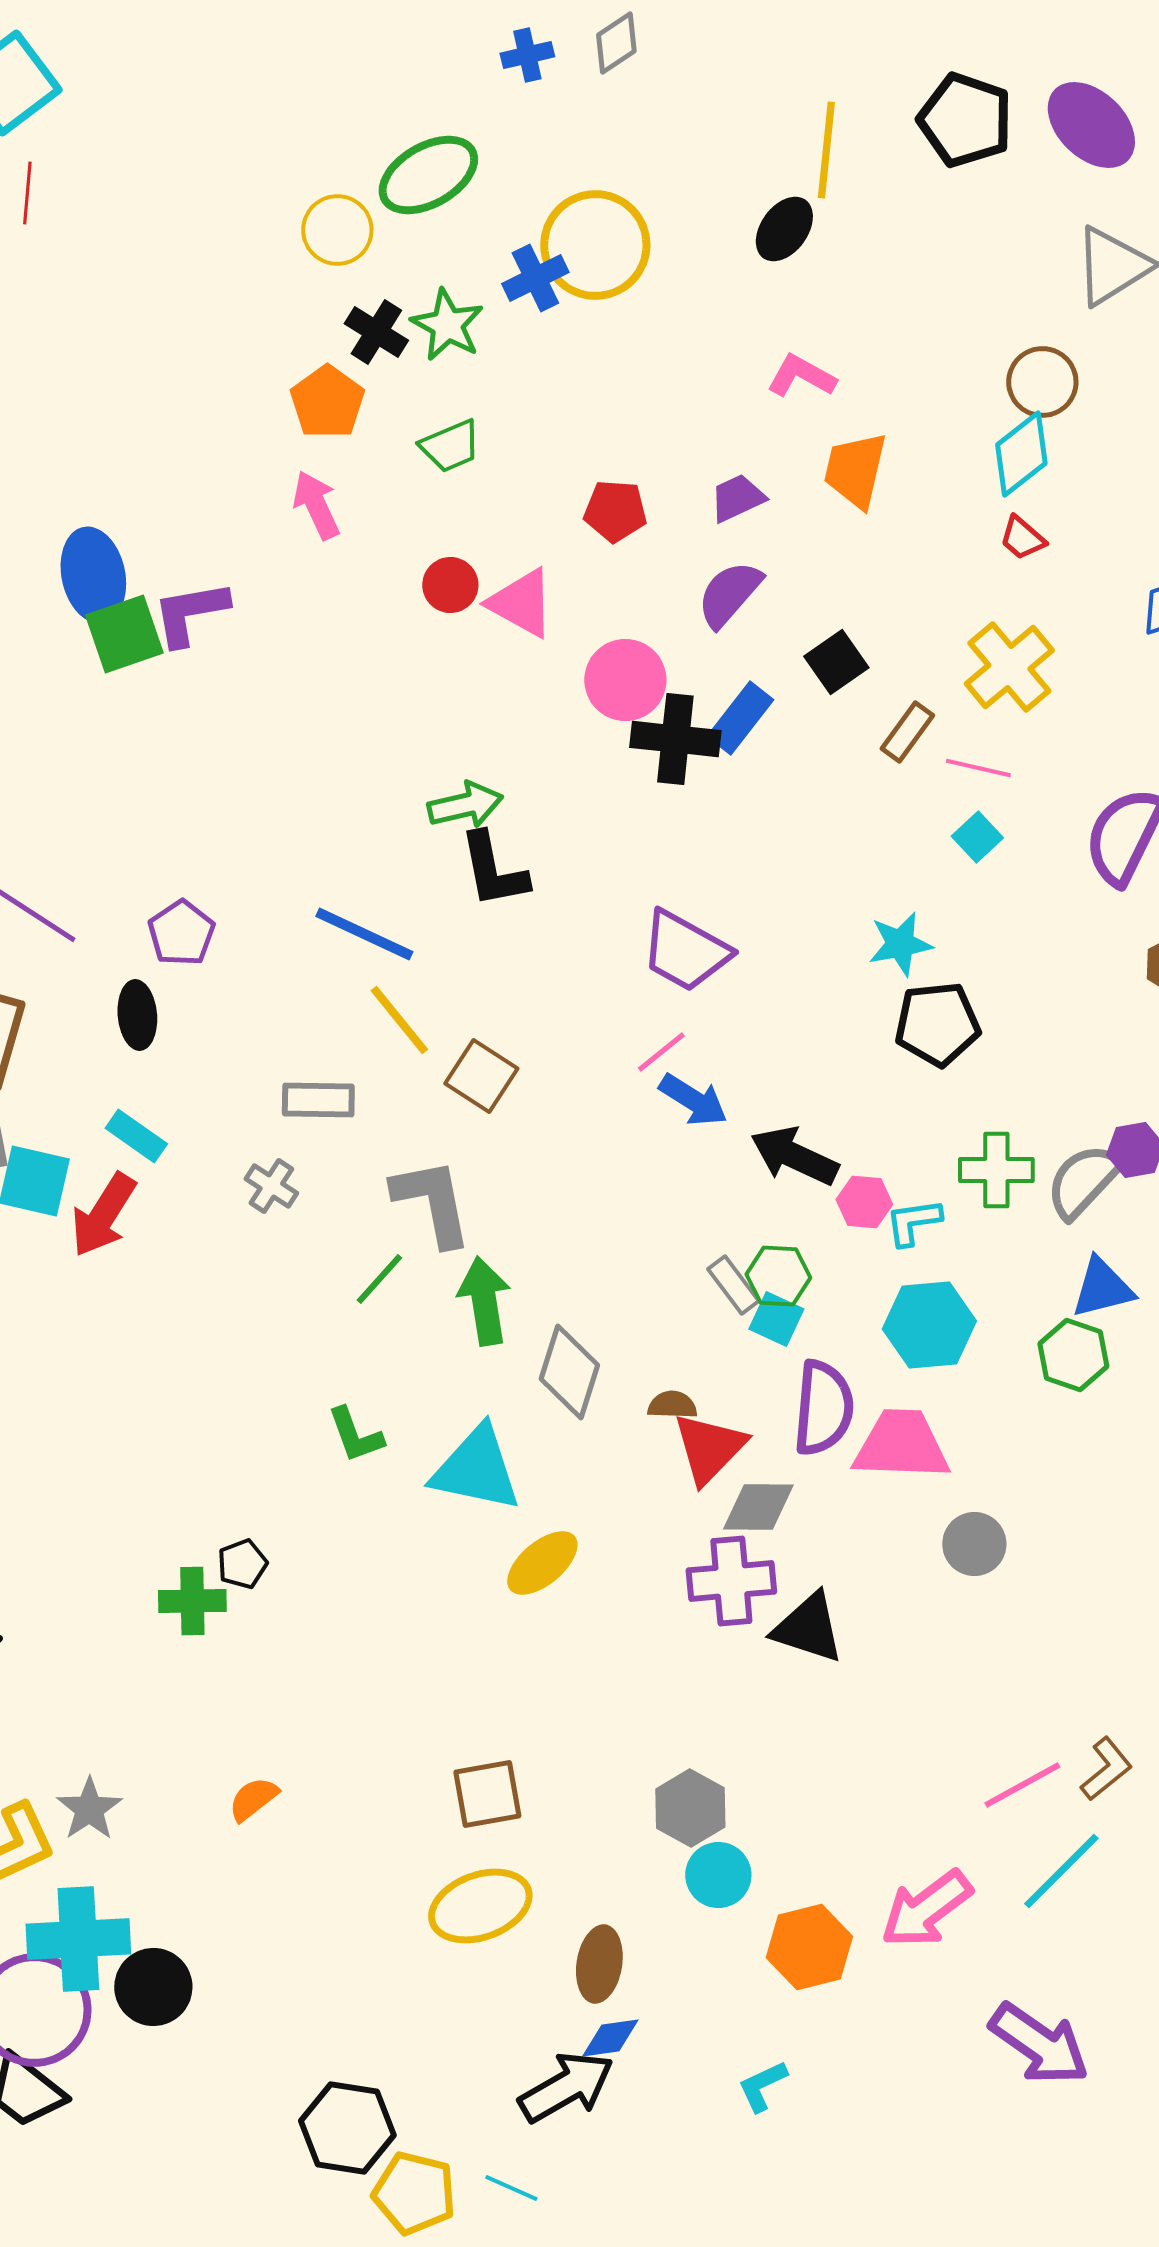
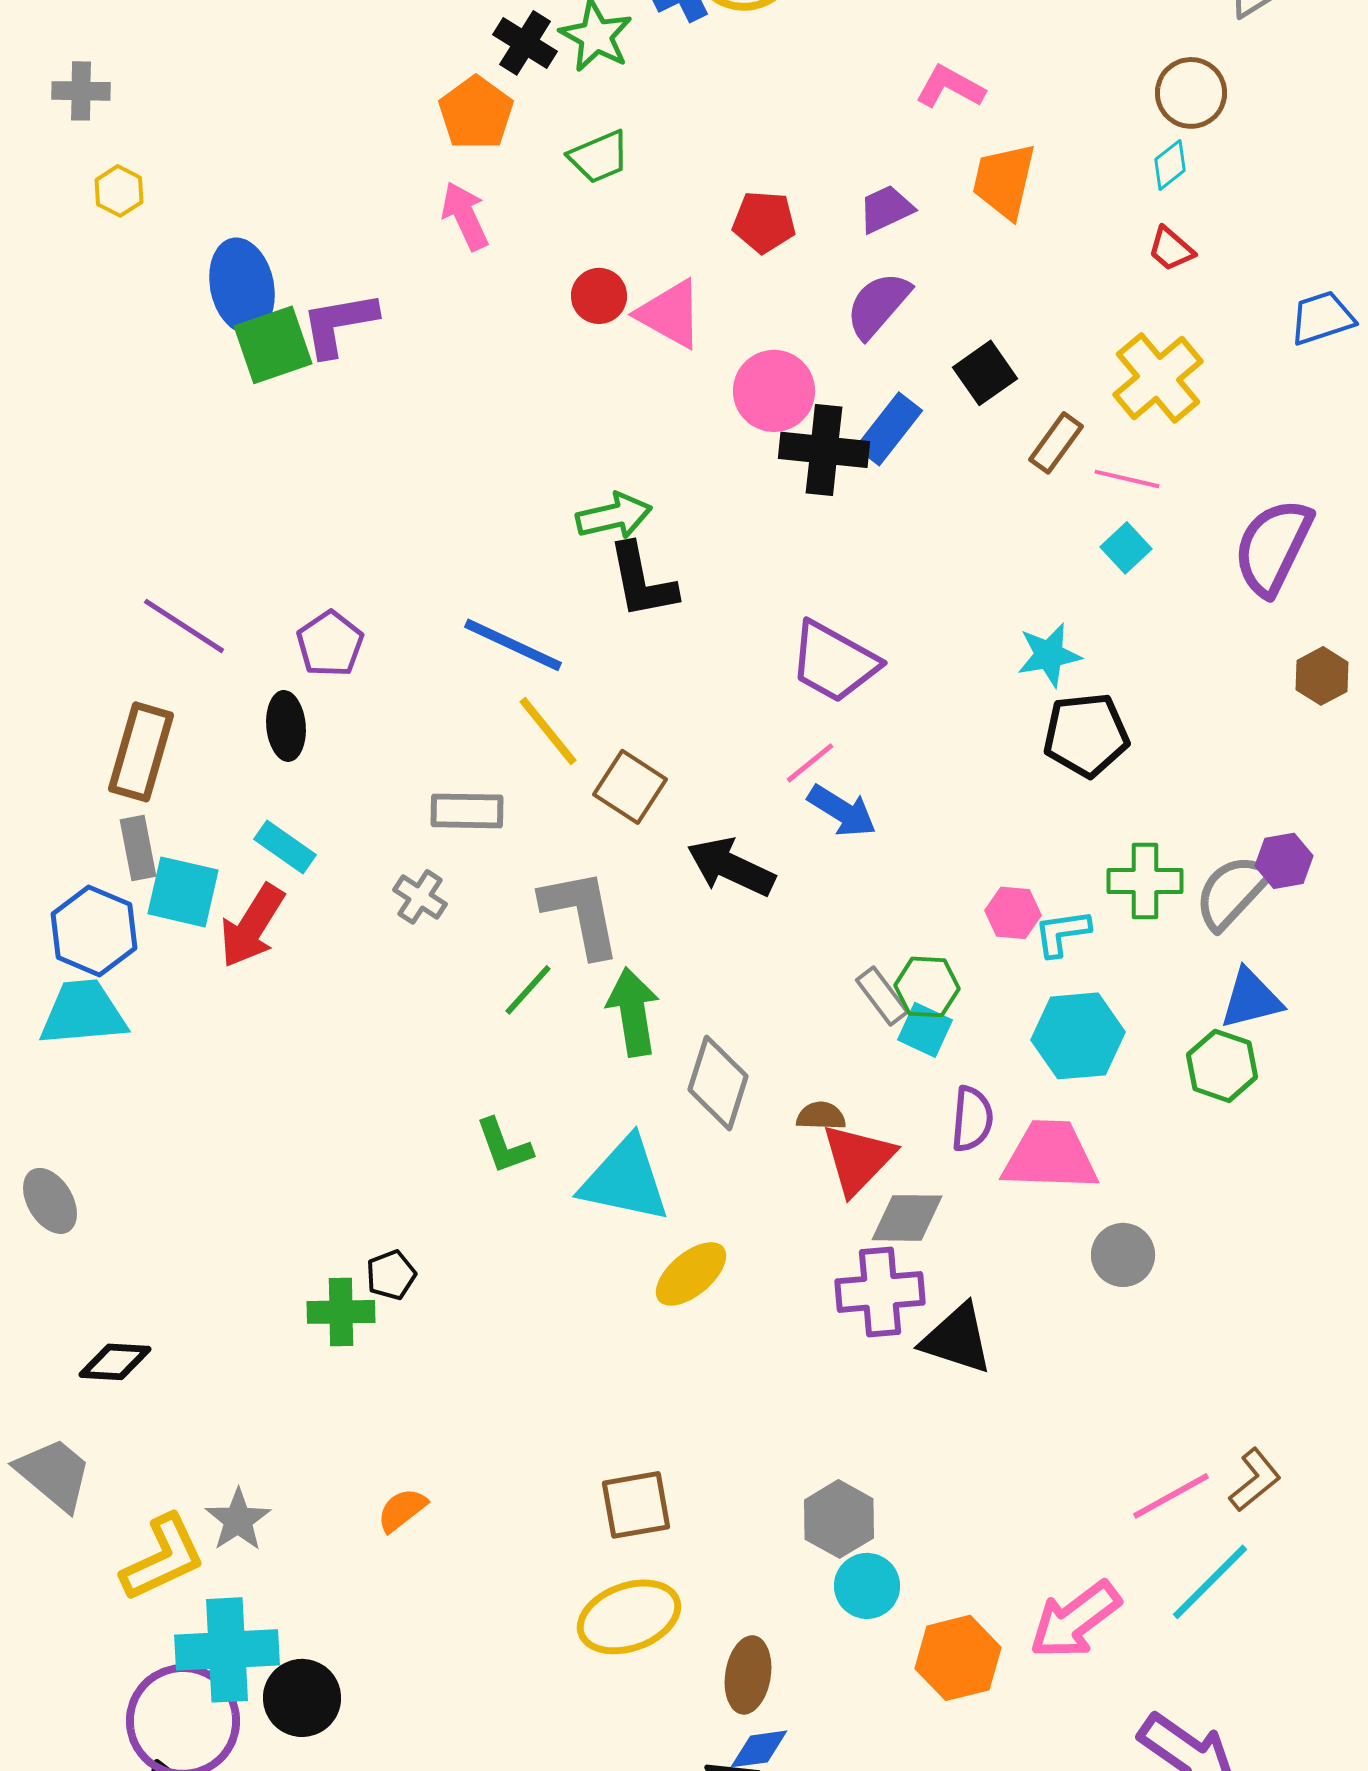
cyan diamond: (1021, 454) -> (1170, 165), size x0.6
black arrow: (794, 1156) -> (731, 867), moved
purple semicircle: (823, 1408) -> (972, 1119), size x0.7

